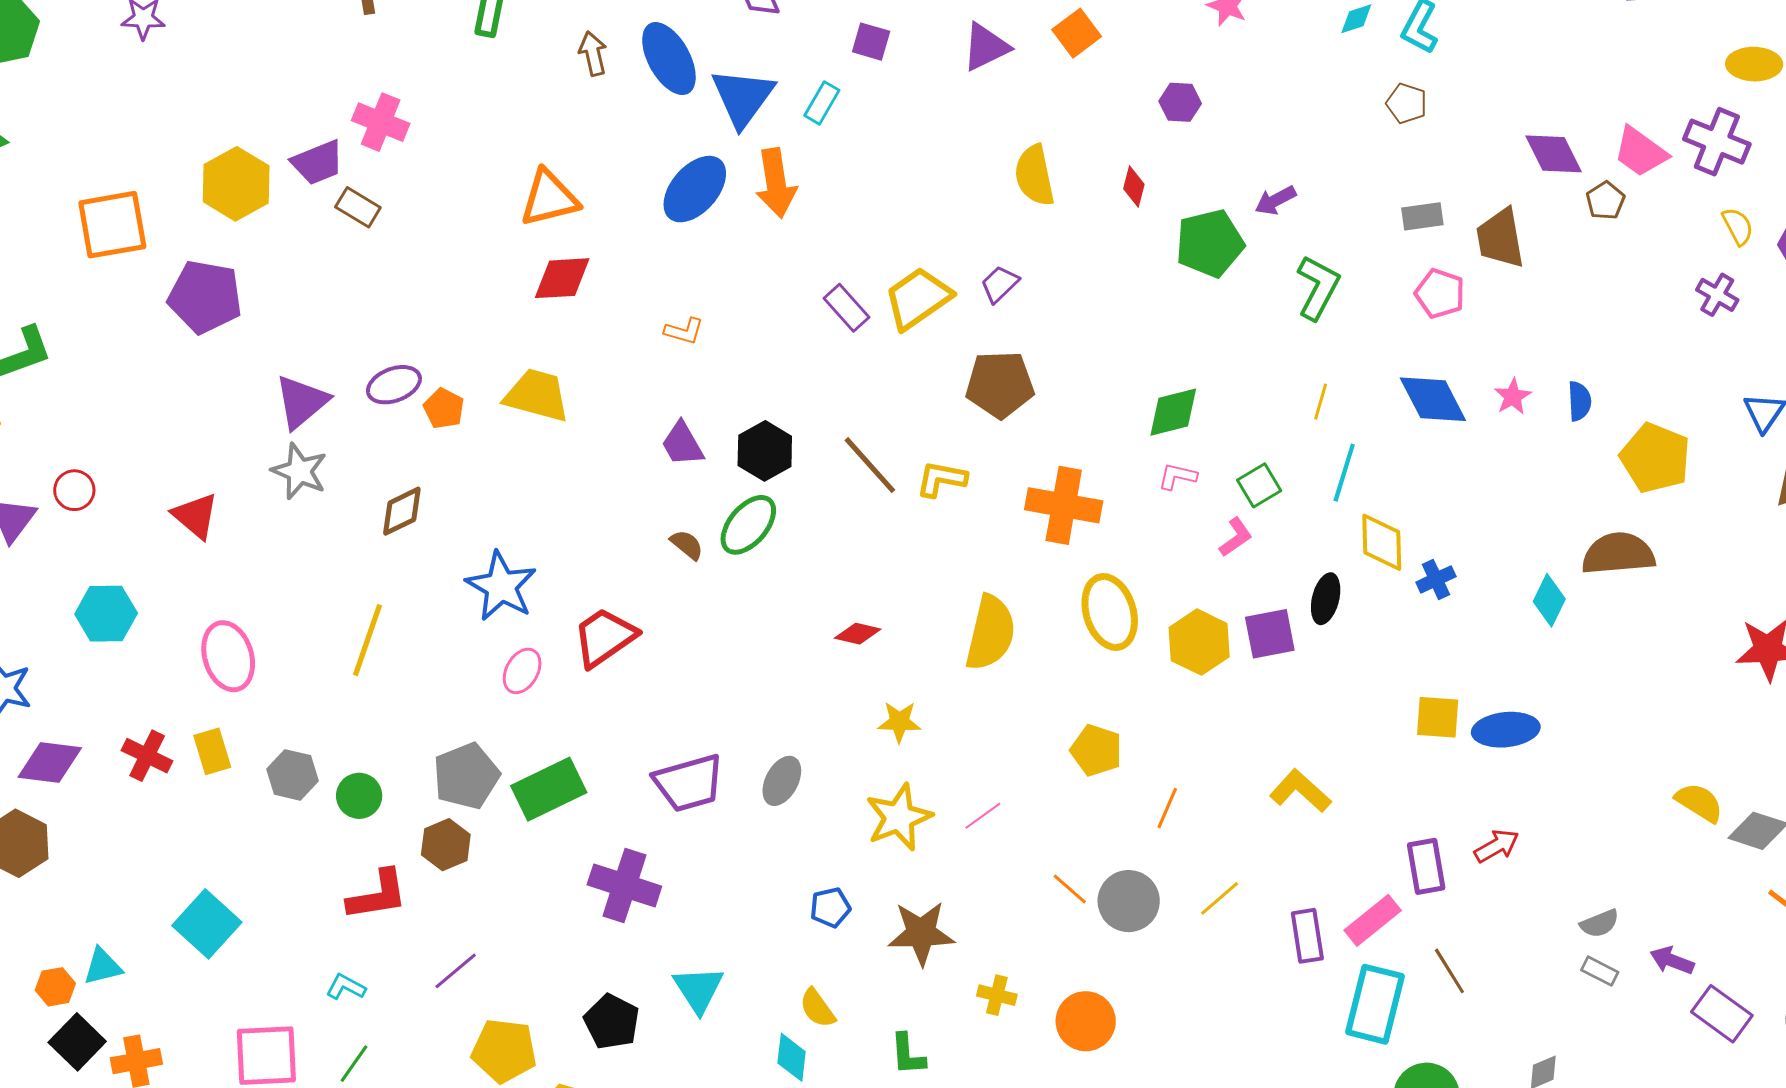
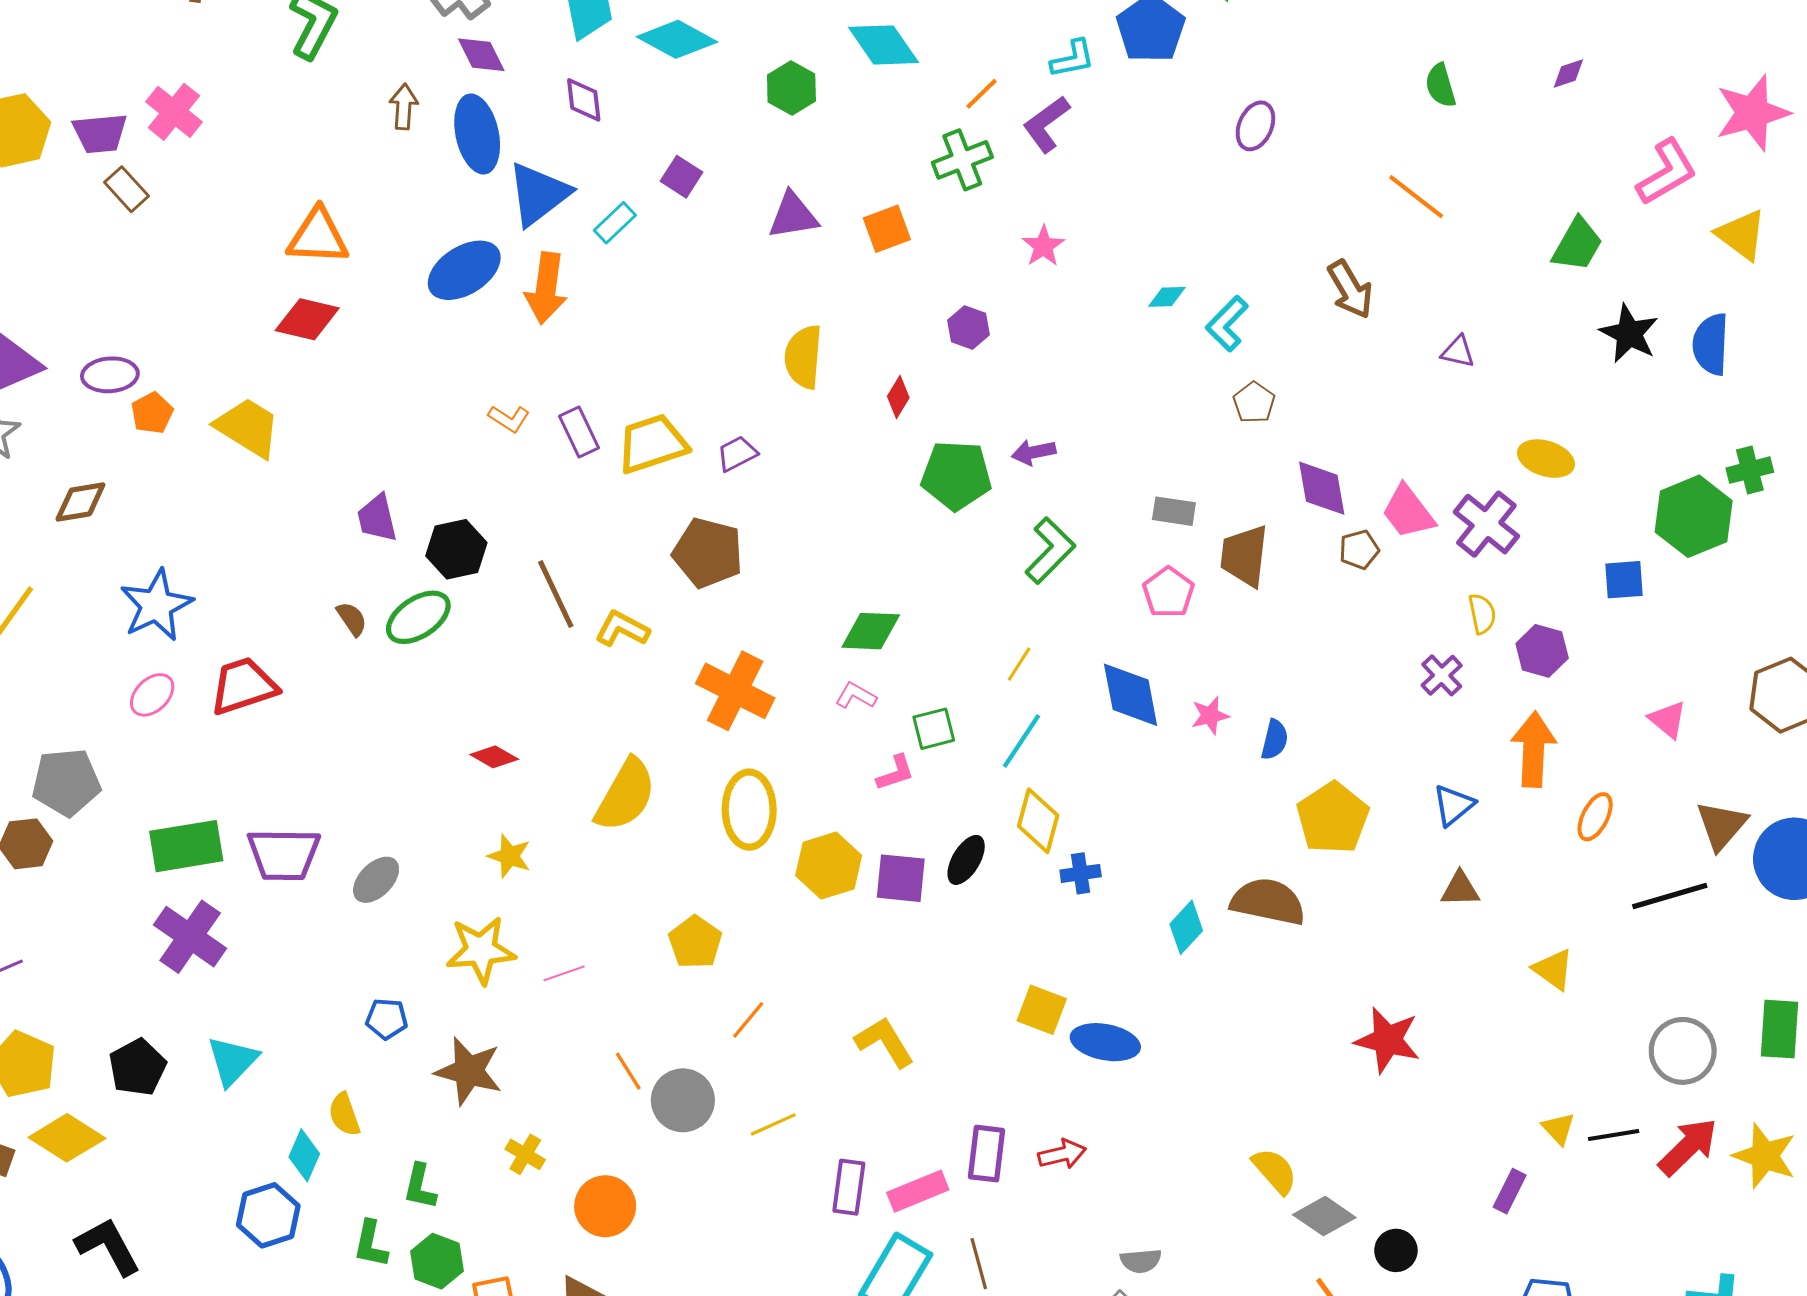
brown pentagon: (1407, 103) -> (1254, 402), moved
orange L-shape: (684, 331) -> (509, 419), moved
green rectangle: (549, 789) -> (186, 846), moved

